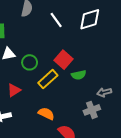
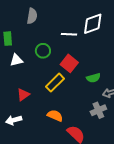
white line: (56, 20) -> (69, 34), moved, turned -49
green circle: (30, 62) -> (43, 51), moved
green semicircle: (79, 75) -> (93, 78), moved

